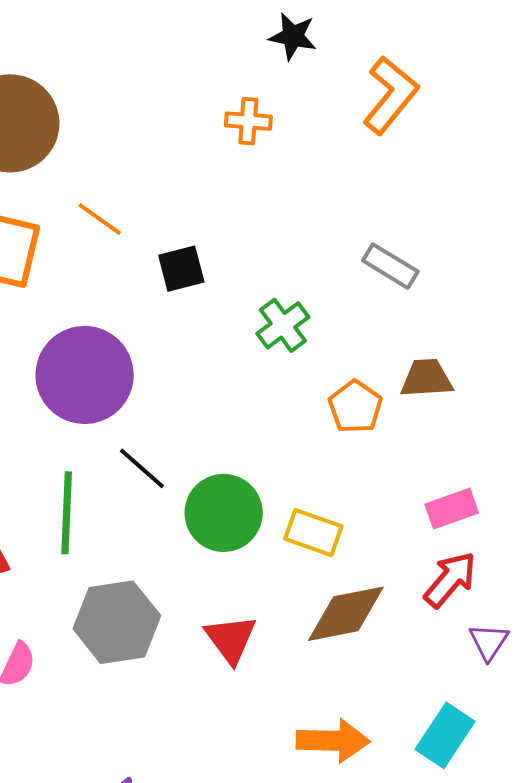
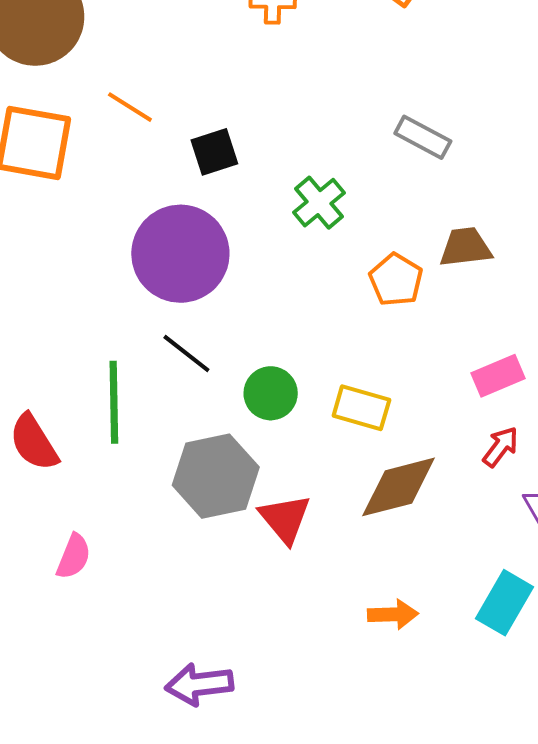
purple circle: (85, 375) -> (180, 254), moved
green circle: (224, 513) -> (271, 393), size x0.7
red arrow: (450, 579) -> (501, 447), size x0.7
gray hexagon: (117, 622) -> (216, 476), moved
orange arrow: (333, 741) -> (393, 614), size x0.7

